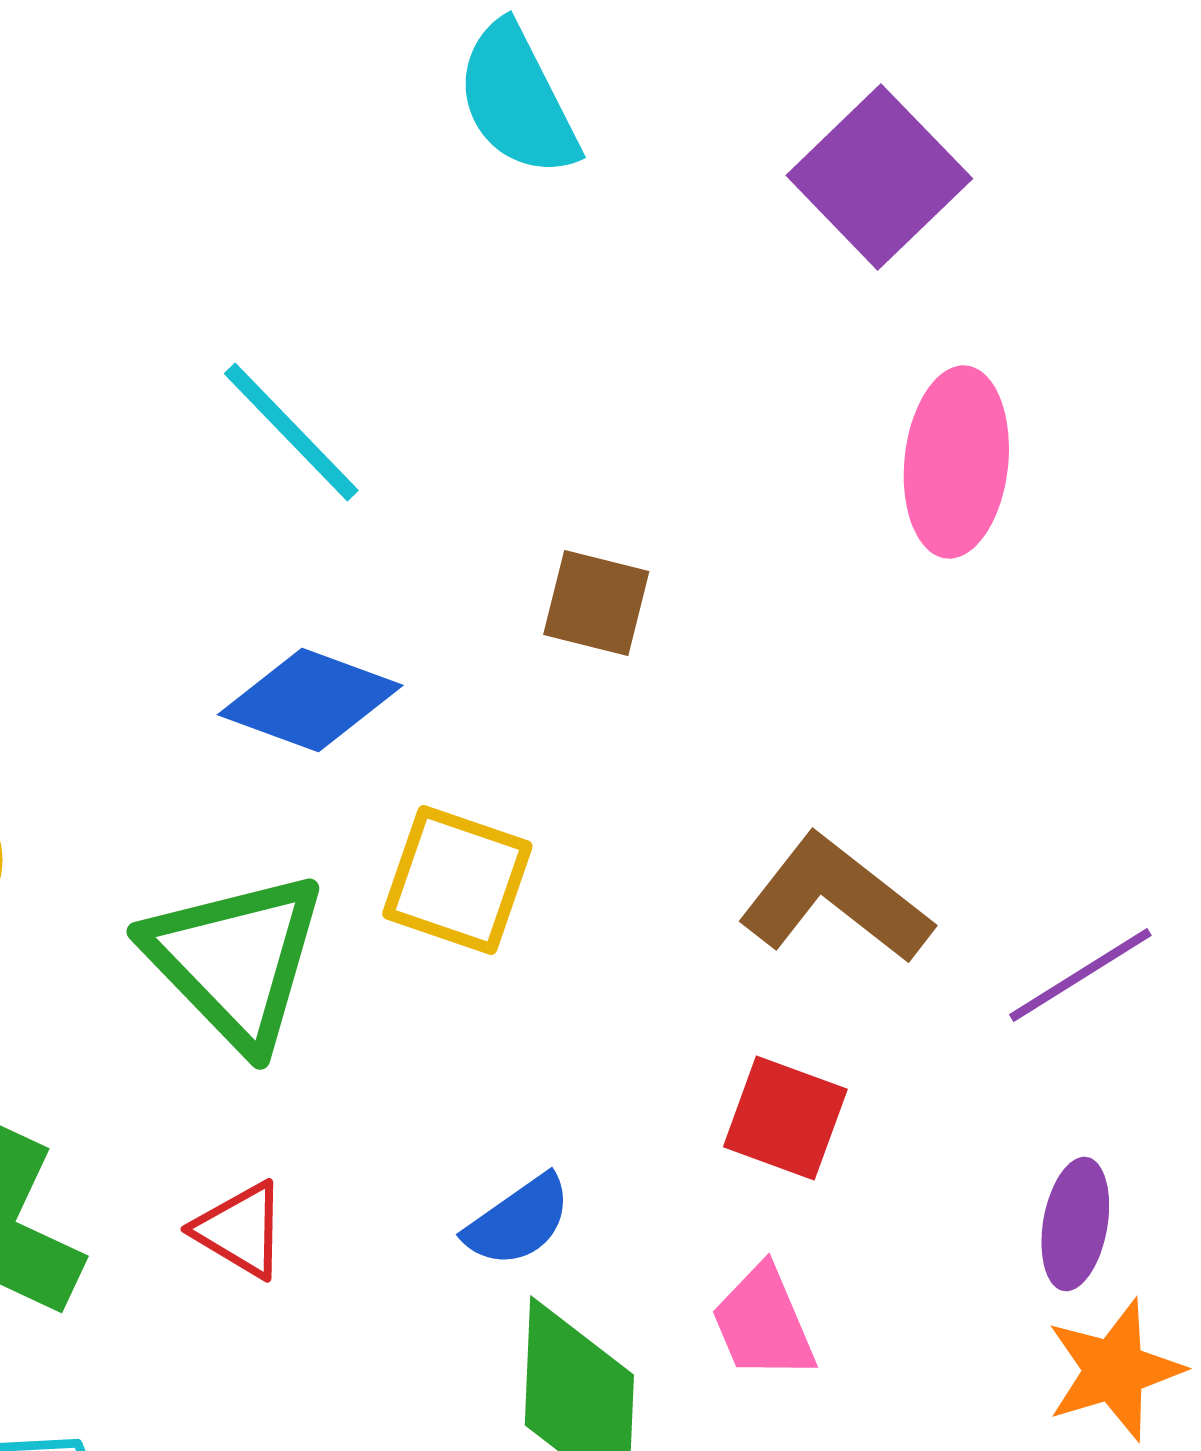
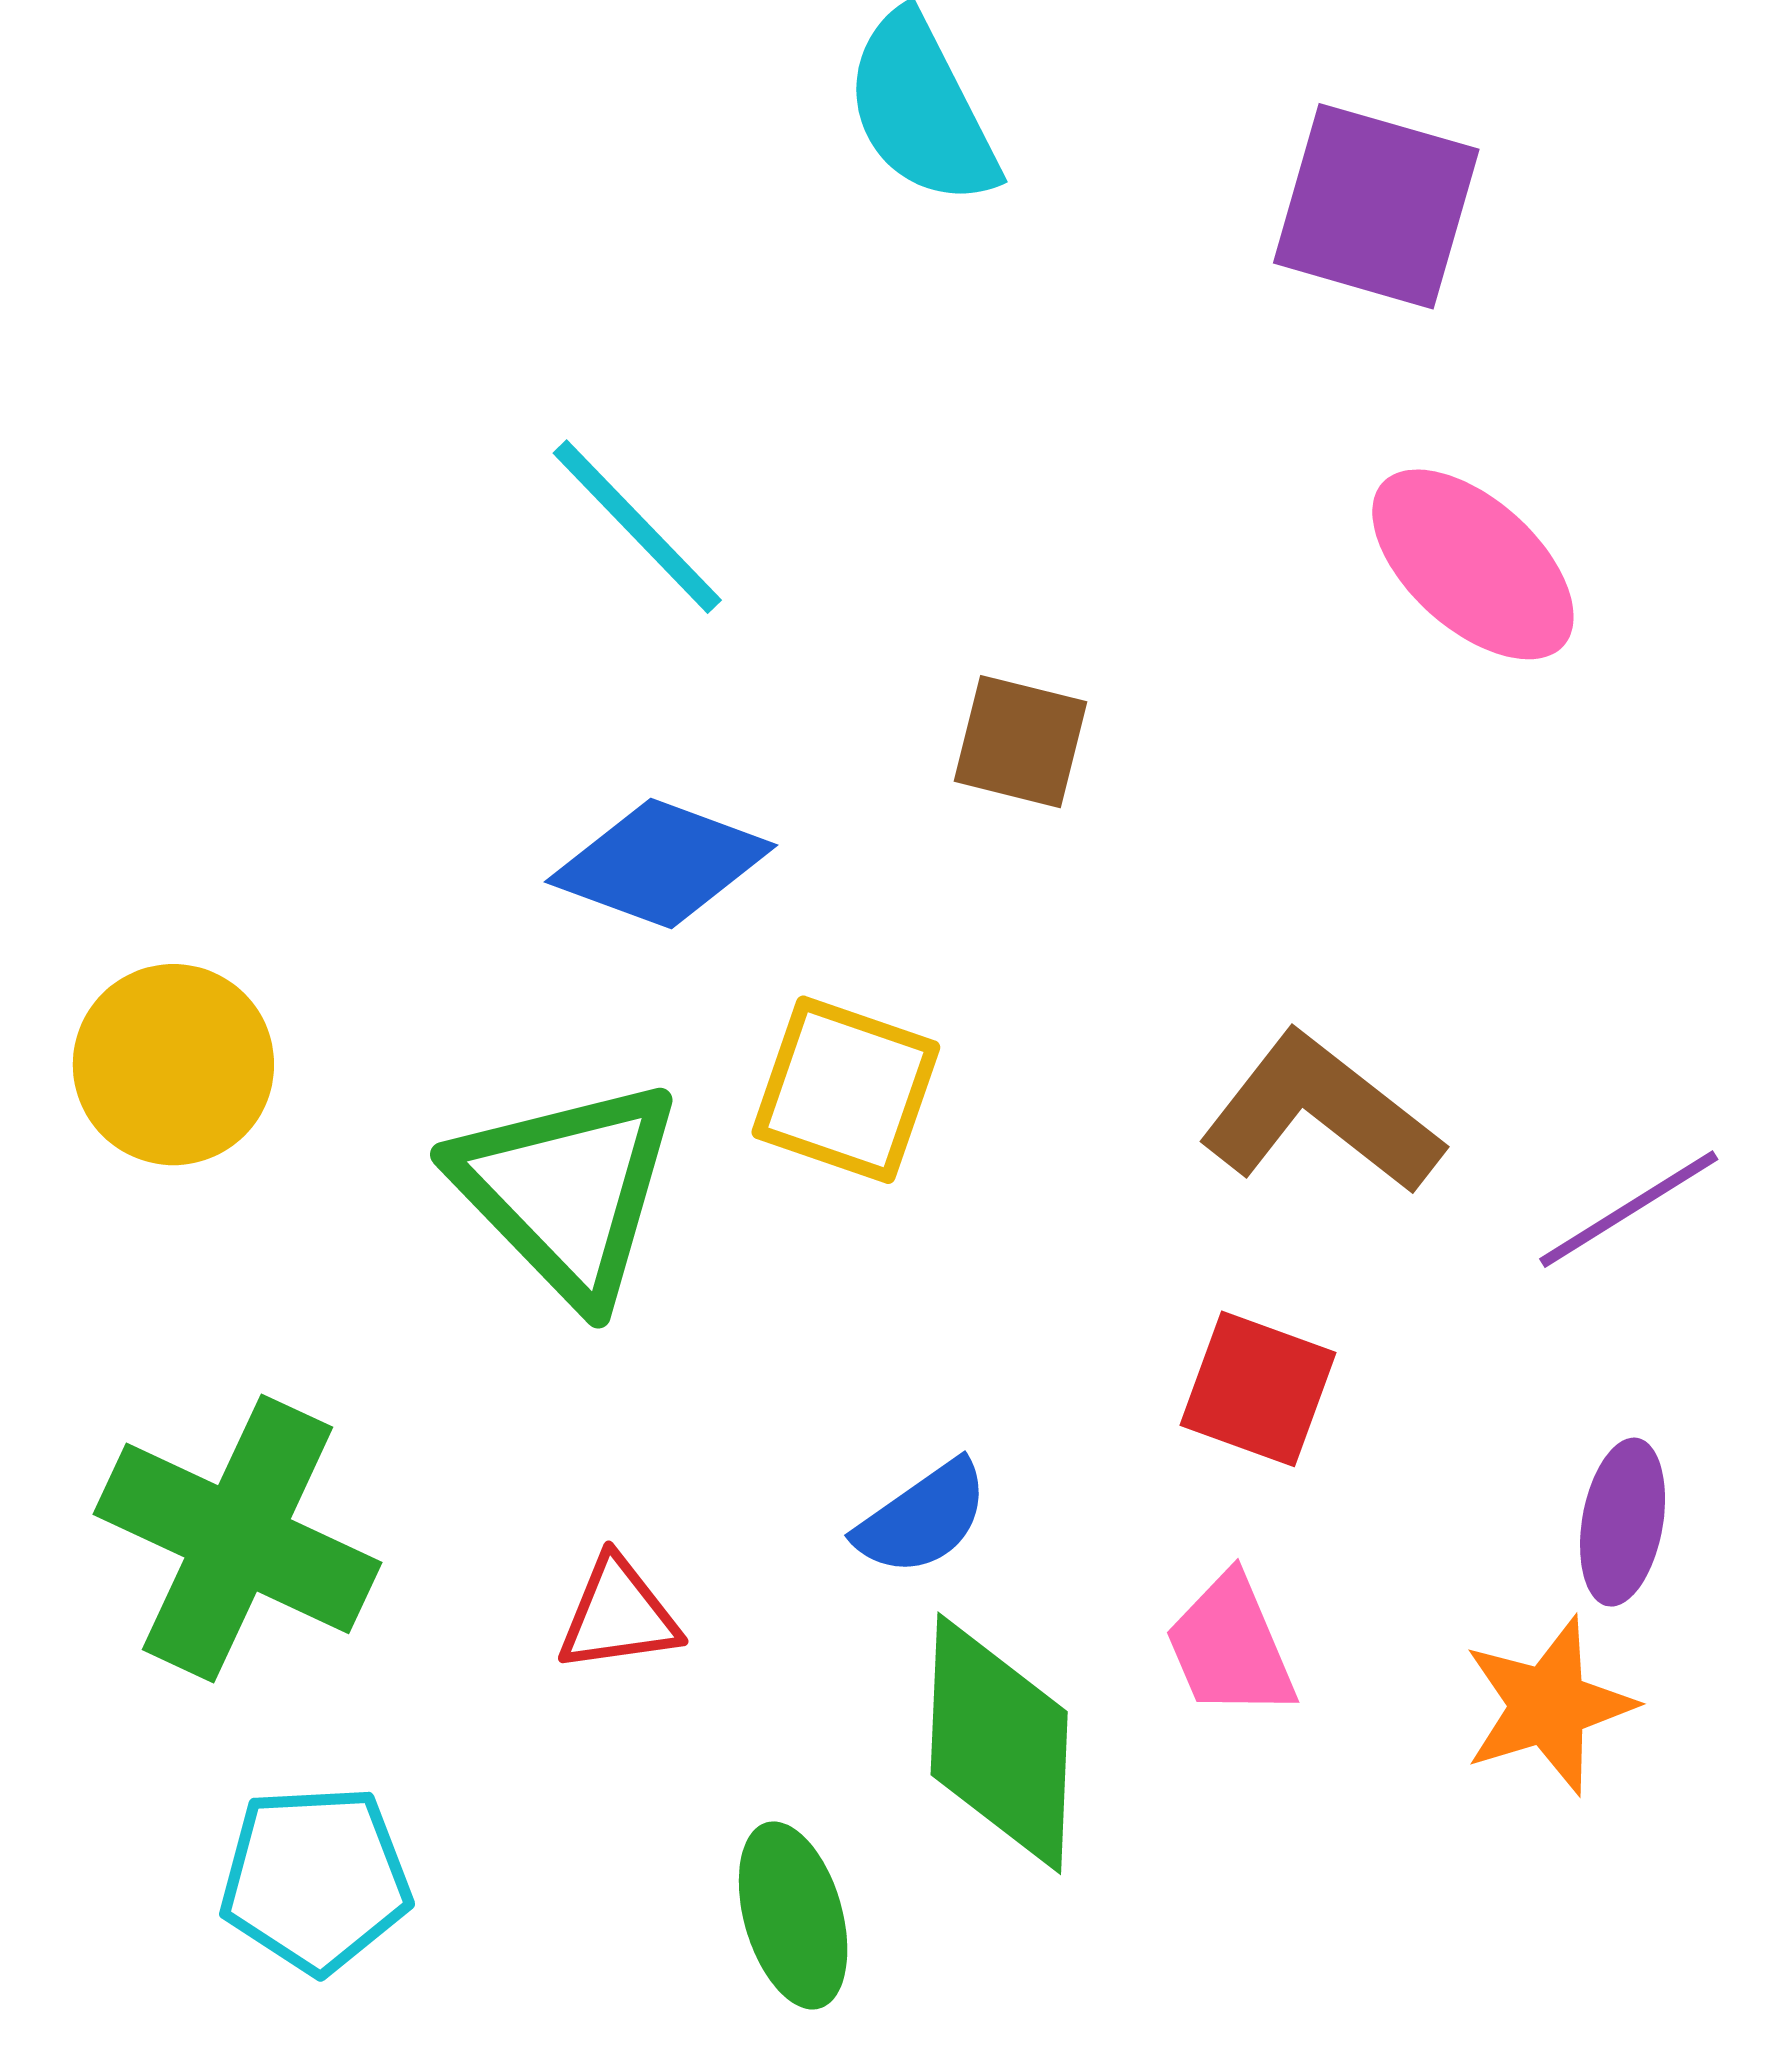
purple square: (879, 177) -> (1376, 206), turned -30
pink ellipse: (956, 462) -> (1473, 564), turned -54
red triangle: (240, 1230) -> (618, 1615), moved, turned -39
orange star: (1114, 1370) -> (1548, 1706), moved

